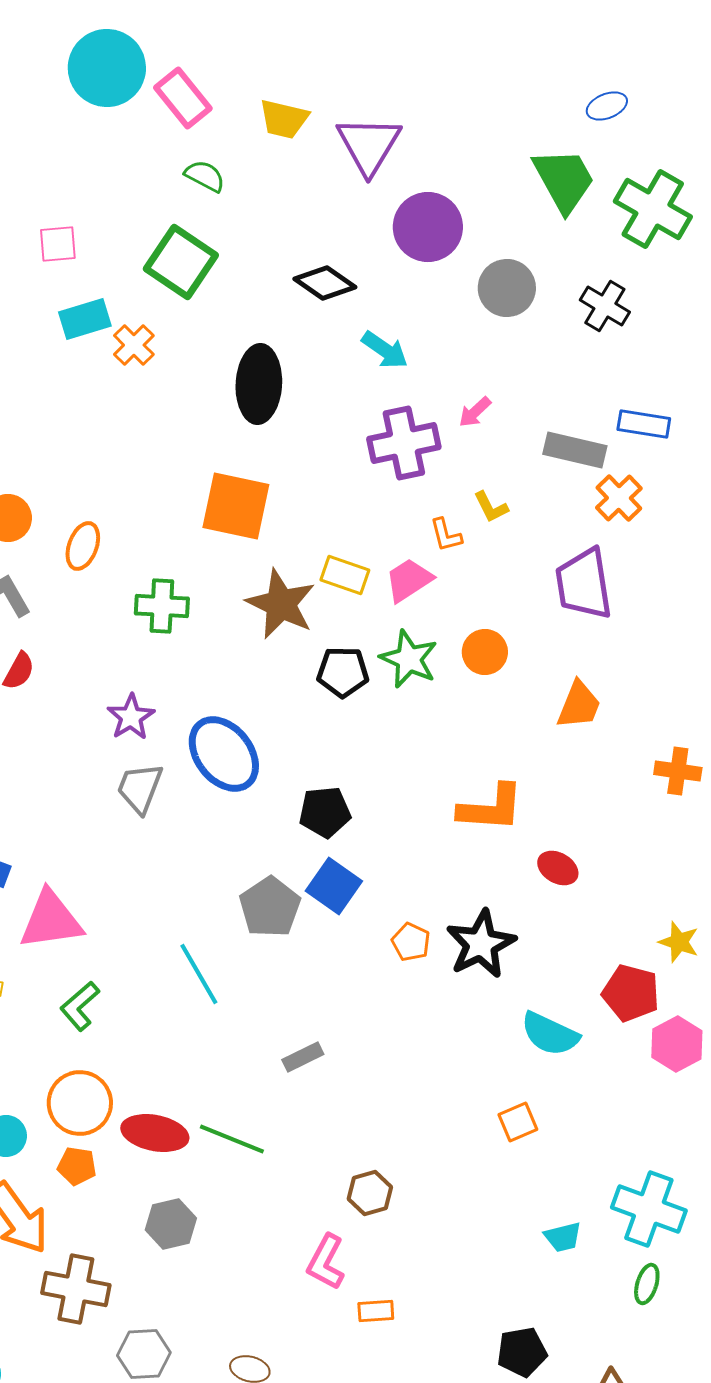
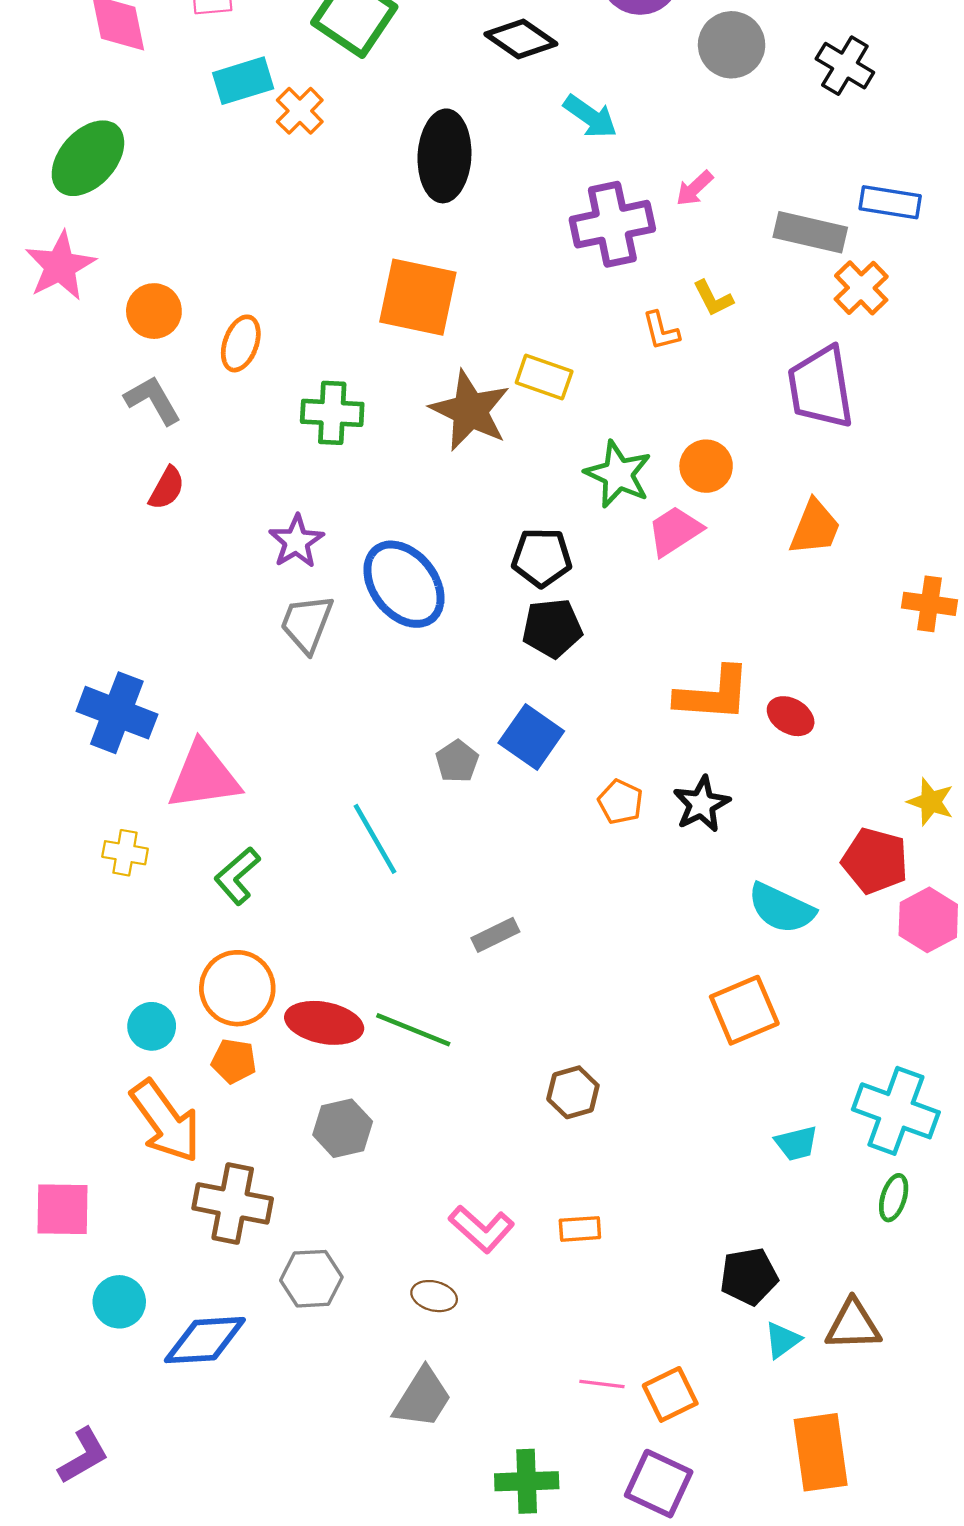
pink trapezoid: (409, 580) -> (675, 531), moved
black pentagon: (343, 672) -> (542, 558), moved
orange L-shape: (491, 808) -> (713, 694), moved
black pentagon: (325, 812) -> (552, 628), moved
gray pentagon: (270, 907) -> (457, 761), size x0.6
black star: (481, 944) -> (701, 804), size x0.7
orange square: (518, 1122) -> (744, 1010), size x1.5
pink L-shape: (326, 1262) -> (482, 1229), moved, turned -76

